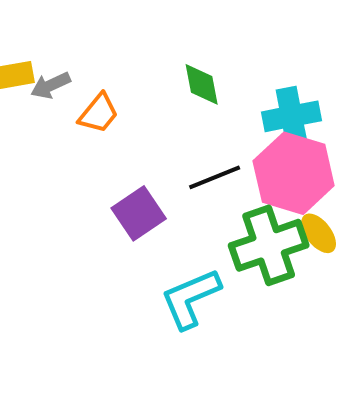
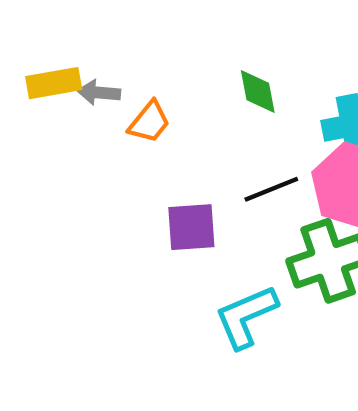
gray arrow: (51, 85) -> (99, 93), turned 30
purple square: (139, 213) -> (191, 227), turned 30

